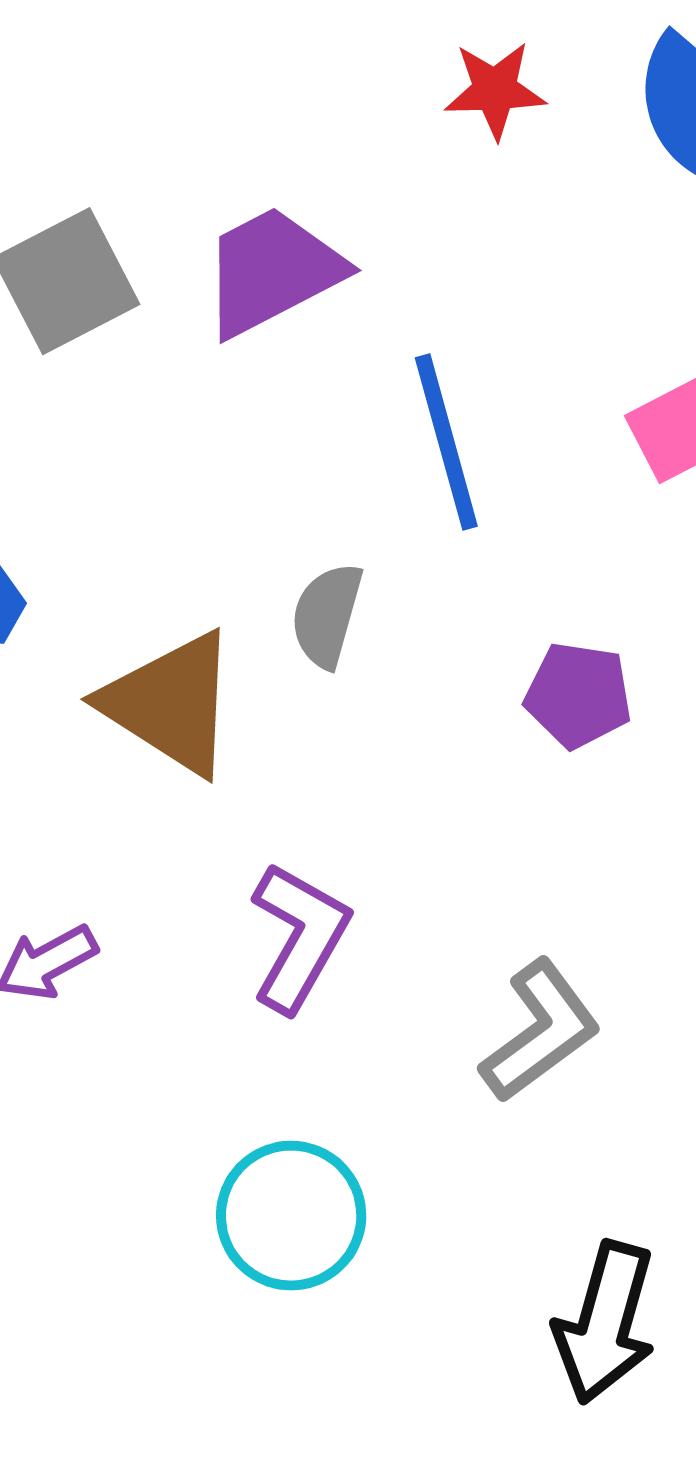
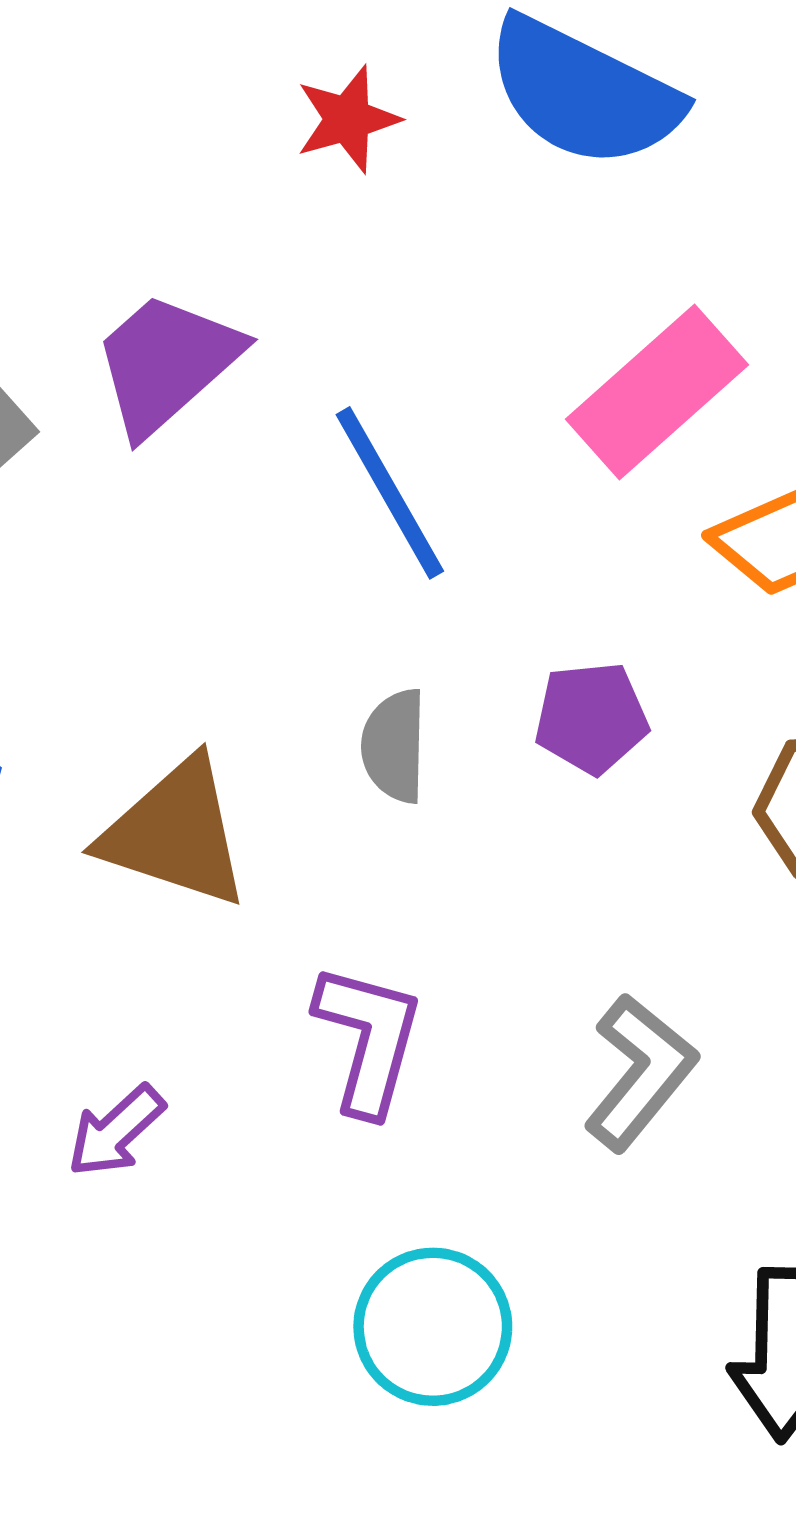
gray semicircle: (327, 615) -> (394, 746), moved

